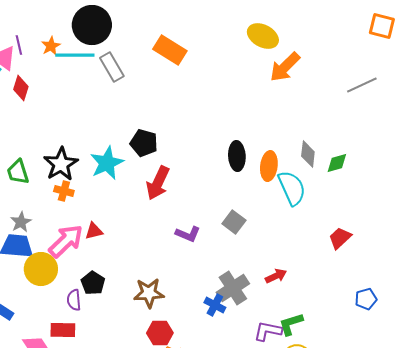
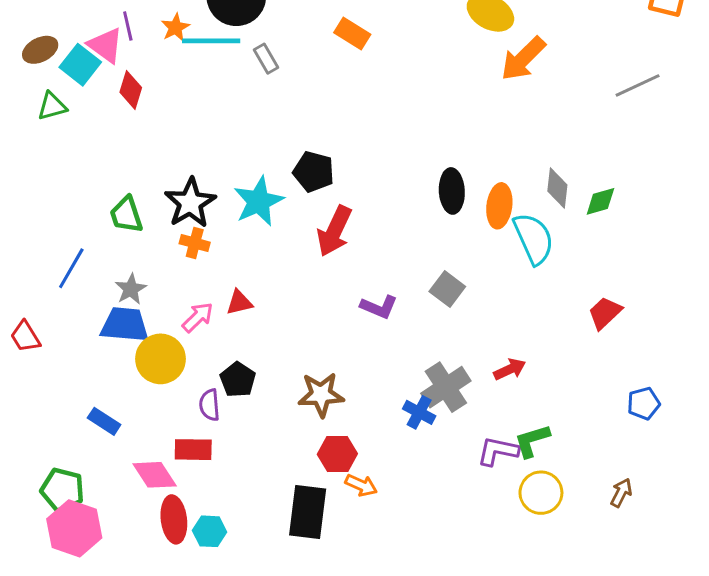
orange rectangle: (170, 50) -> (352, 33), size x0.7
gray rectangle: (112, 67) -> (266, 59), size x0.7
pink arrow: (66, 241) -> (198, 317), size x0.6

